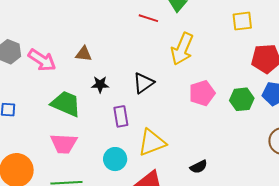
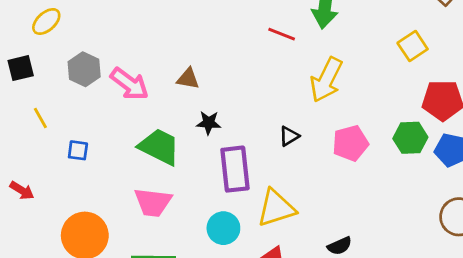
yellow square: (242, 21) -> (413, 46), turned -30
black triangle: (143, 83) -> (289, 136), moved, size x0.7
green hexagon: (242, 99) -> (410, 138), moved
purple rectangle: (121, 116) -> (235, 169), size x1.5

